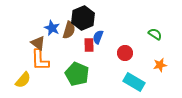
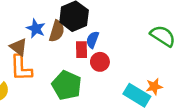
green semicircle: (155, 34) -> (163, 36), size x1.5
red circle: (125, 53) -> (100, 62), moved
orange star: (160, 65) -> (154, 87), moved

